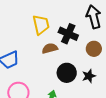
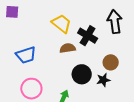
yellow trapezoid: (41, 25) -> (61, 24), turned -45
brown circle: (94, 49) -> (111, 62), moved

